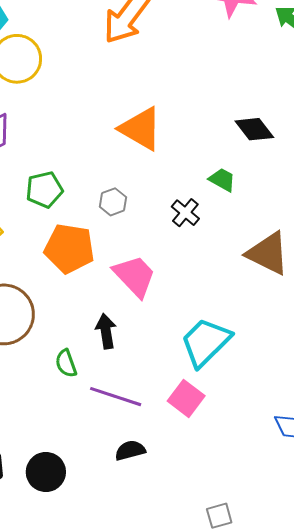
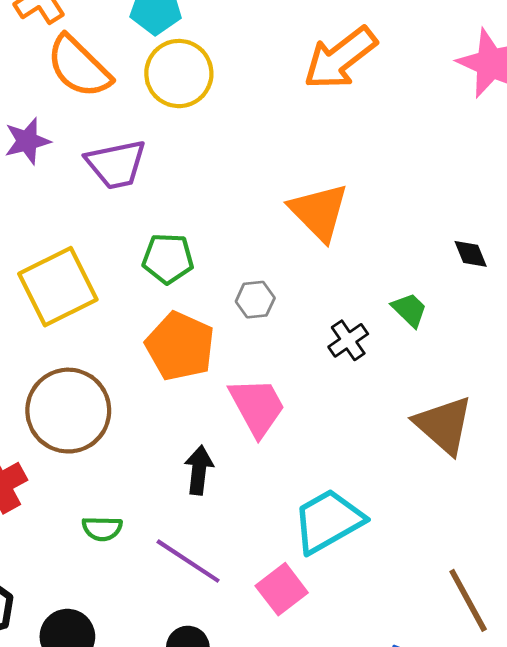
black diamond: (254, 129) -> (471, 254), size x0.7
green semicircle: (66, 363) -> (102, 529), moved, turned -84

